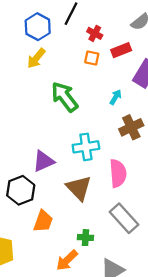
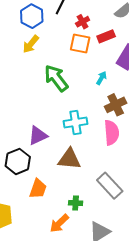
red cross: (95, 33) -> (83, 22), turned 32
orange square: (92, 58) -> (80, 44), size x1.5
pink semicircle: (118, 173) -> (112, 133), moved
brown triangle: (79, 188) -> (69, 159), turned -40

